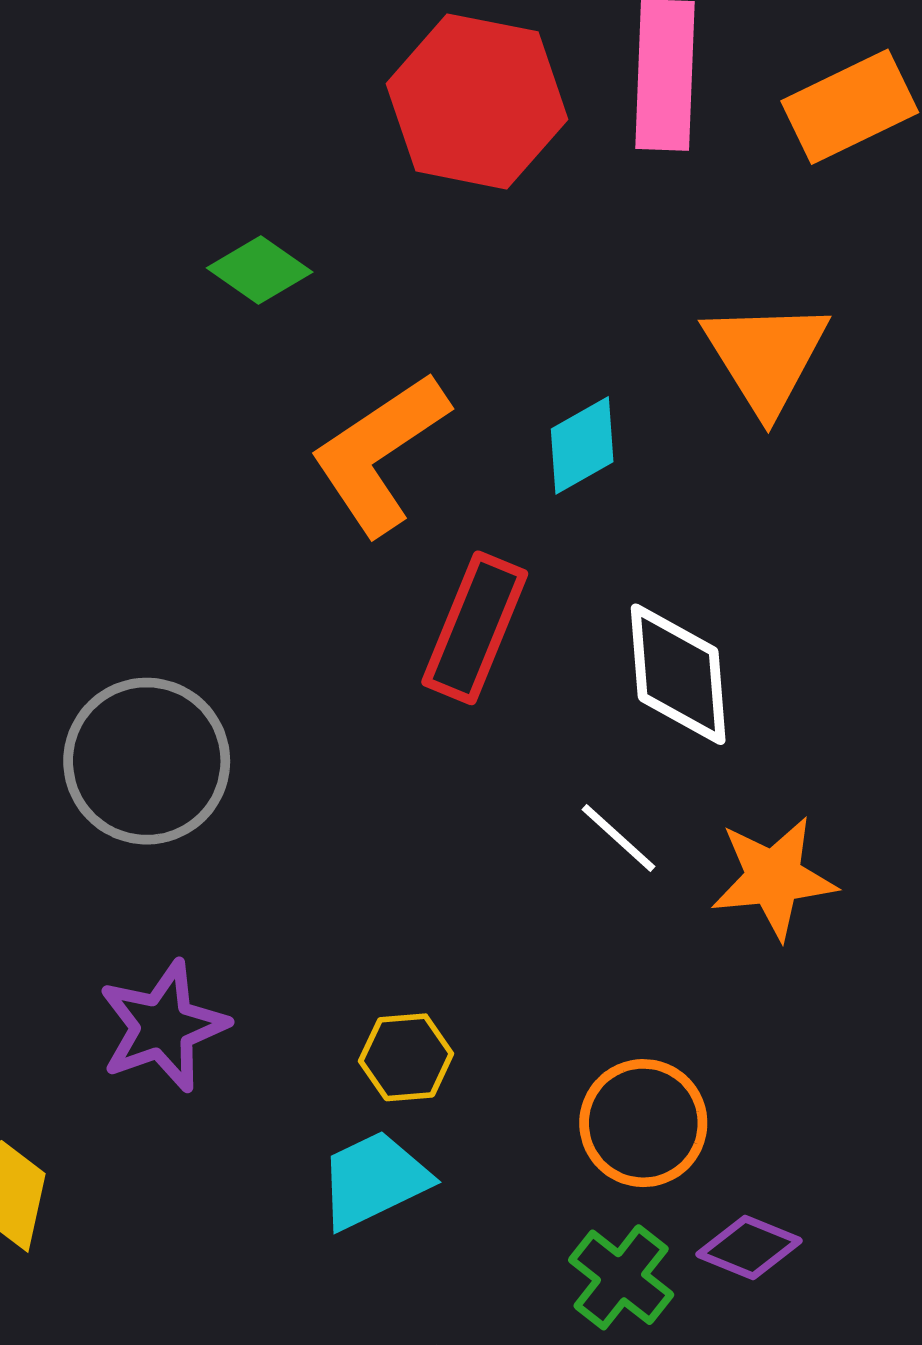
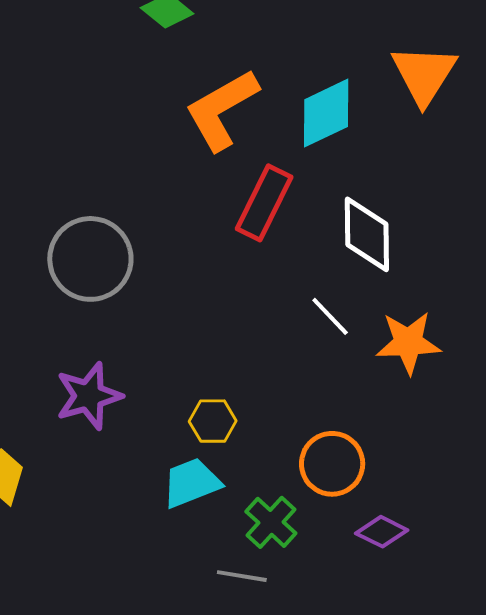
cyan diamond: (582, 445) -> (326, 113), size x1.4
green cross: (621, 1277) -> (271, 522), moved

